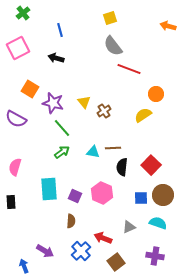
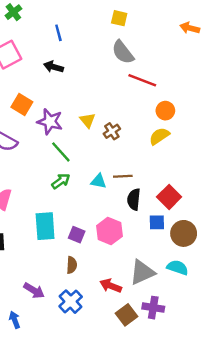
yellow square: (110, 18) -> (119, 18), turned 32
orange circle: (156, 94) -> (165, 111), moved
blue square: (141, 198) -> (157, 222), moved
gray triangle: (129, 227) -> (142, 272), size x1.6
purple arrow: (45, 251) -> (34, 291), moved
blue cross: (81, 251) -> (71, 302), moved
purple cross: (155, 256) -> (153, 308), moved

